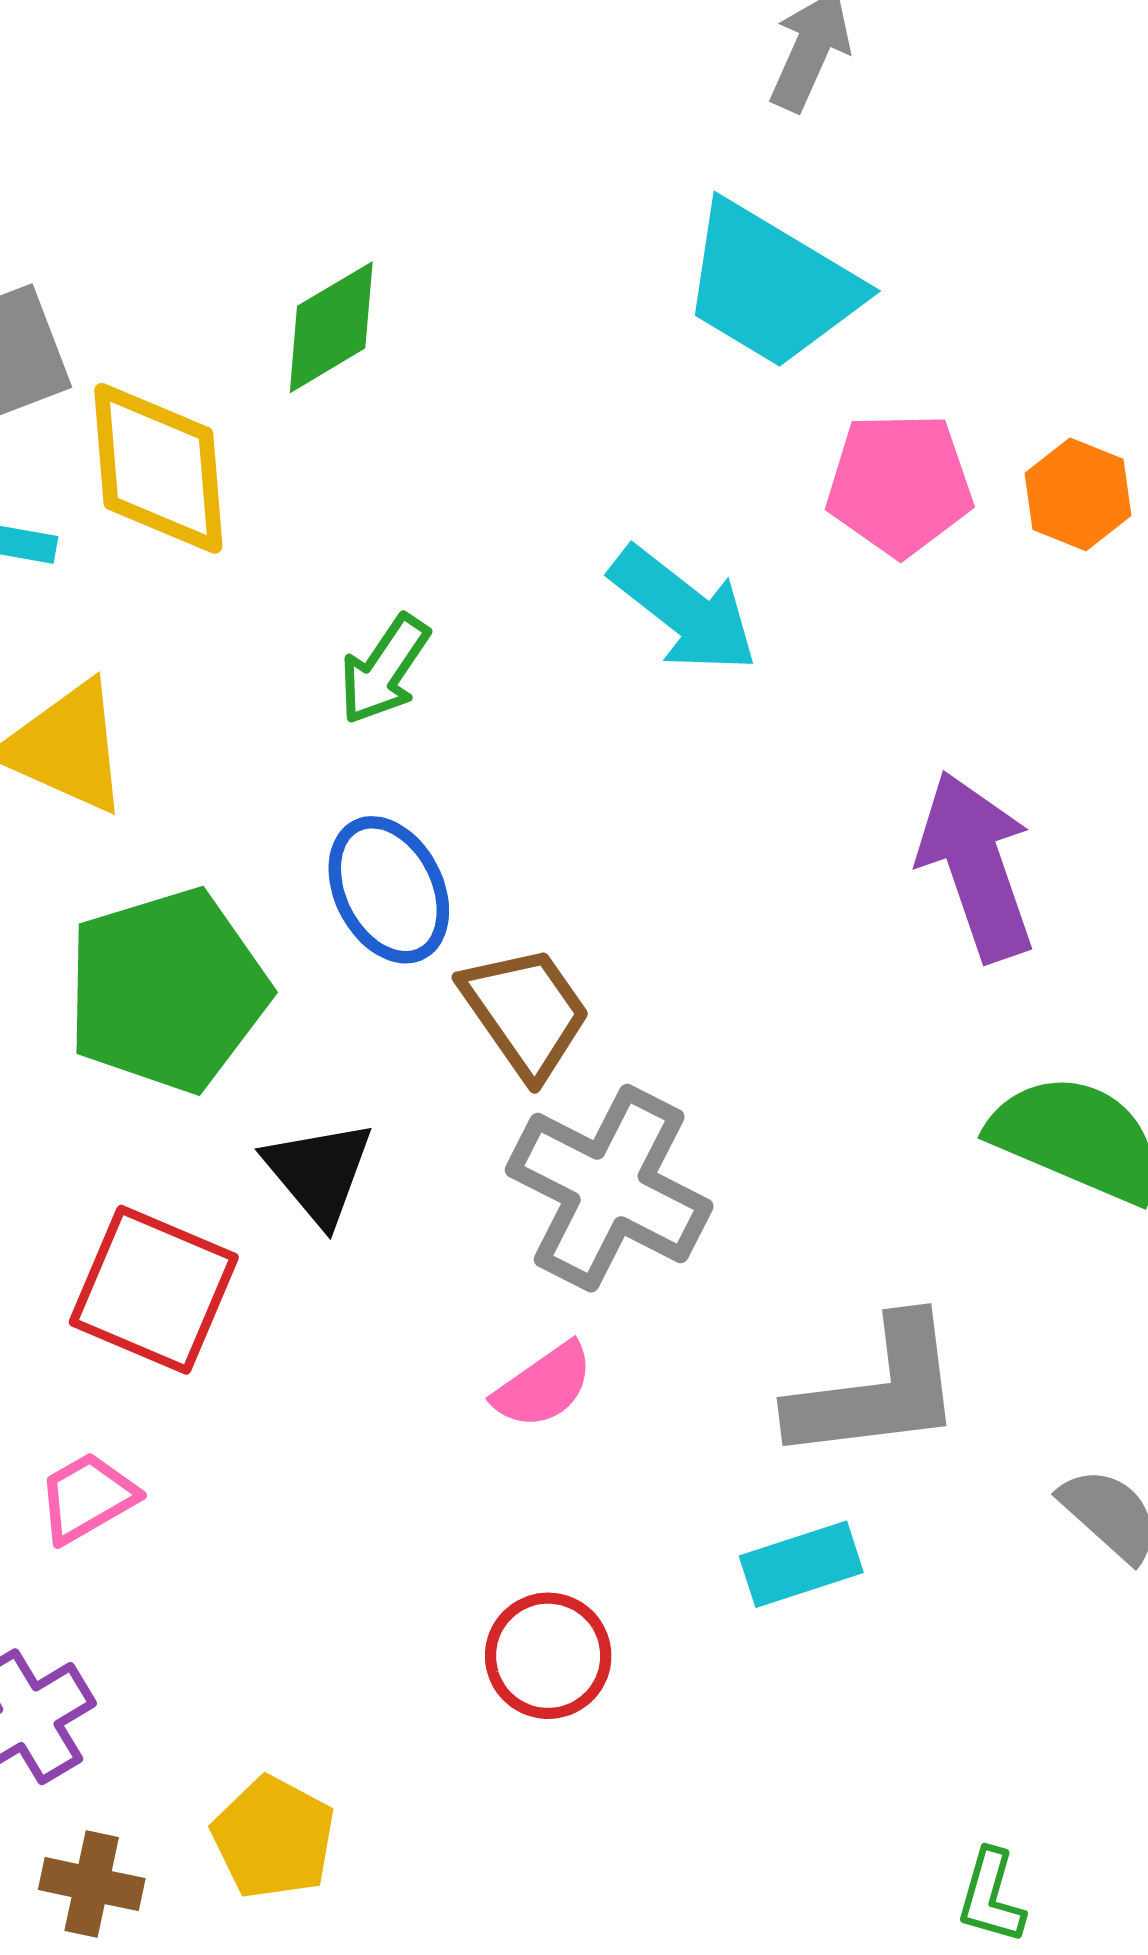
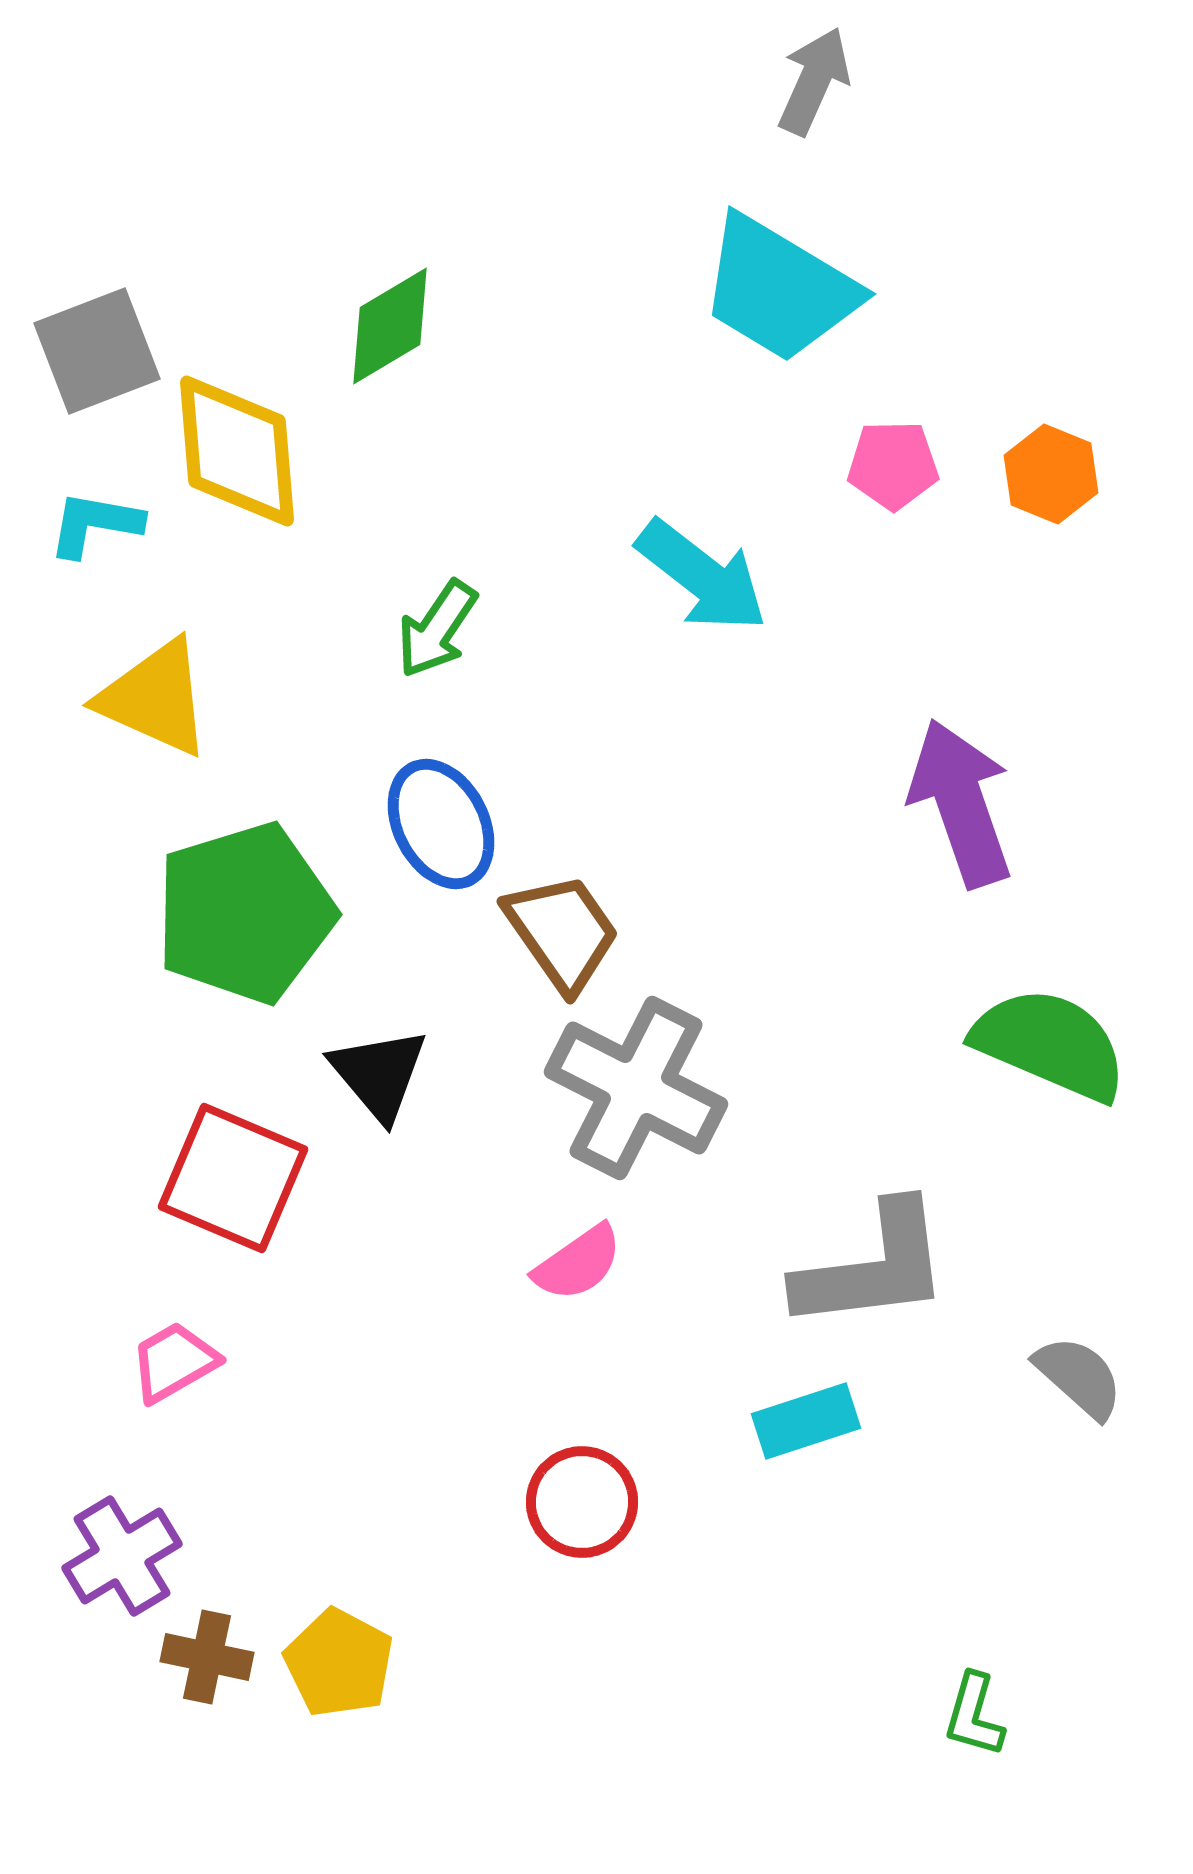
pink pentagon: (899, 484) -> (893, 465), size x0.7
brown cross: (92, 1884) -> (207, 1657), moved

